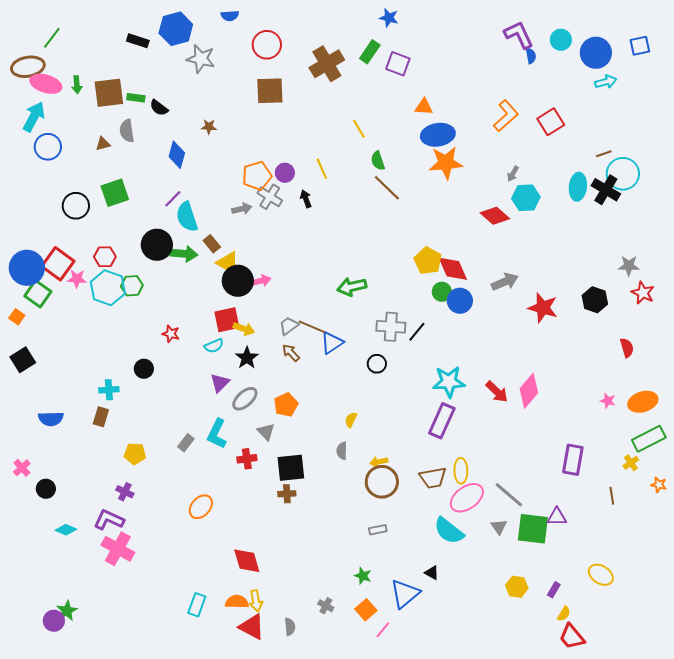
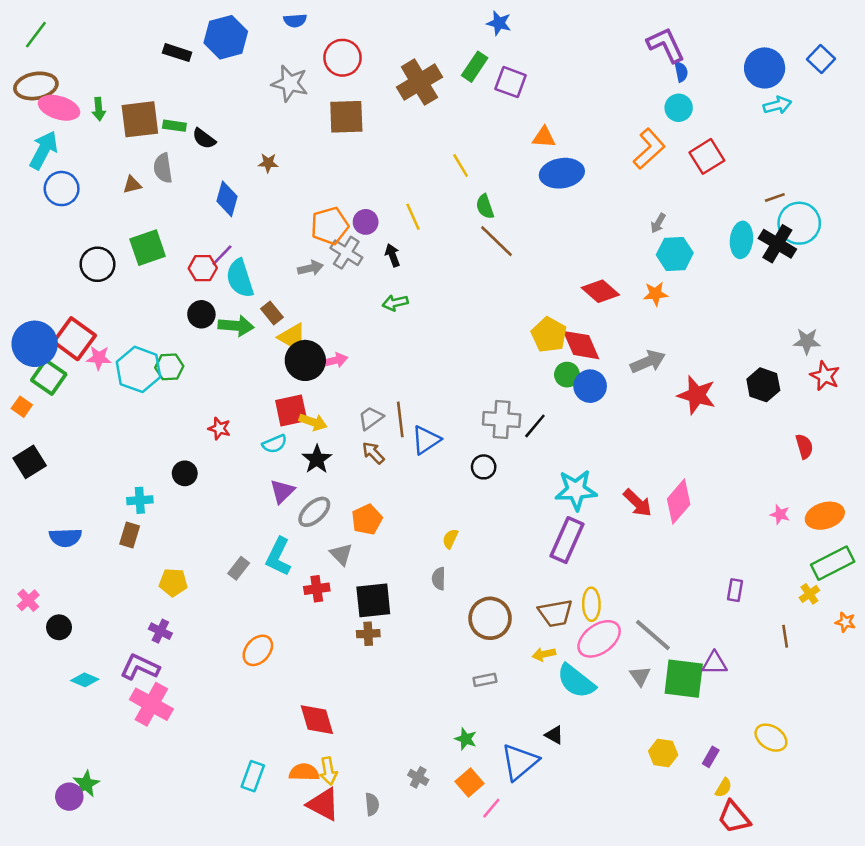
green line: (52, 38) -> (36, 35), moved
cyan circle: (561, 40) -> (679, 108), moved
blue square: (640, 46) -> (821, 59), turned -35
gray star: (201, 59) -> (290, 83), moved
orange star: (446, 163) -> (656, 294), moved, size x0.6
red diamond: (495, 216) -> (600, 291), moved
black circle: (157, 245) -> (201, 314), size x0.7
red hexagon: (105, 257) -> (203, 268), moved
green arrow: (352, 287) -> (395, 303), moved, size x0.7
brown line: (312, 327) -> (400, 419), turned 60
purple rectangle: (573, 460) -> (735, 590), size x0.6
yellow arrow: (379, 462) -> (544, 654), moved

